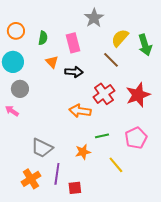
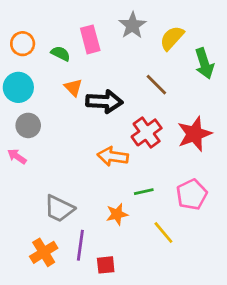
green semicircle: (43, 38) -> (61, 54), turned -72
yellow semicircle: (120, 38) -> (172, 38), moved
pink rectangle: (73, 43) -> (90, 39), moved
black arrow: (74, 72) -> (104, 101), size x1.4

